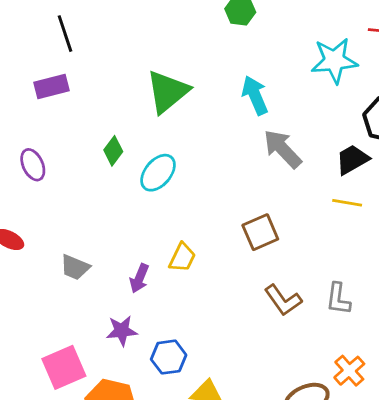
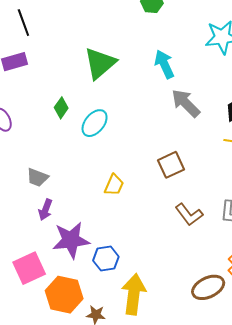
gray trapezoid: (75, 267) -> (37, 177), moved
purple arrow: (139, 278) -> (45, 210), moved
purple star: (122, 331) -> (71, 240), size x1.6

